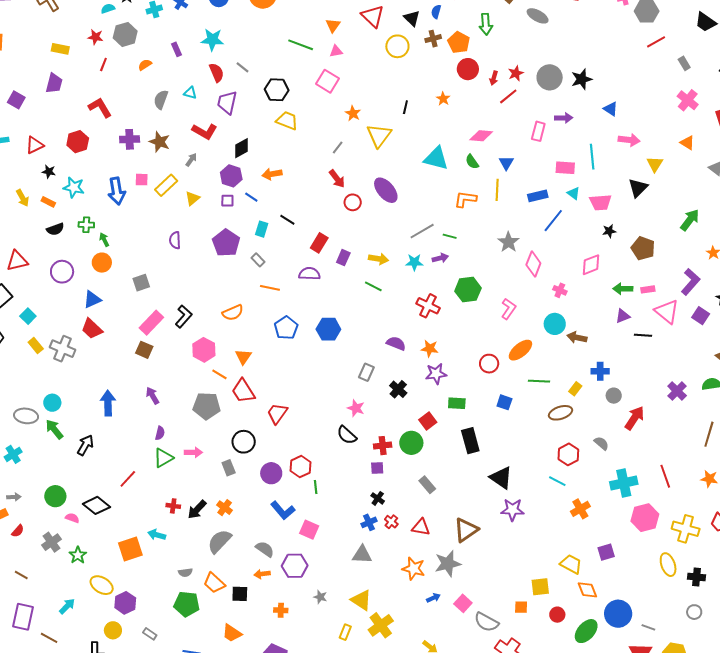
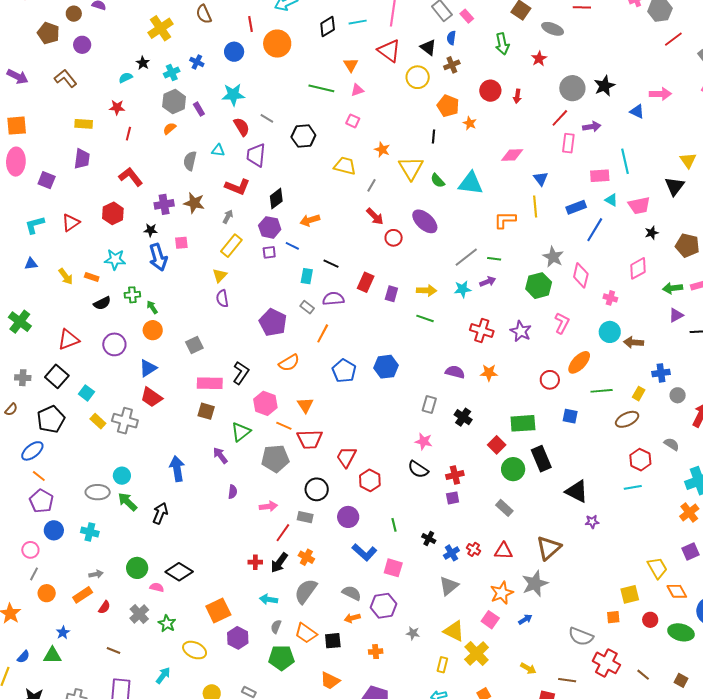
gray hexagon: (125, 34) -> (174, 102), moved
orange pentagon: (459, 42) -> (448, 106), moved
red star: (516, 73) -> (539, 59), moved
pink square: (327, 81) -> (353, 121), size x0.6
red line: (508, 96) -> (560, 118), moved
yellow trapezoid: (287, 121) -> (345, 166), moved
pink arrow: (629, 140) -> (660, 94), moved
green semicircle: (472, 162) -> (438, 181), moved
black star: (49, 172) -> (151, 230), moved
yellow rectangle: (166, 185) -> (231, 246), moved
yellow triangle: (192, 198) -> (220, 275), moved
purple pentagon: (226, 243) -> (273, 322), moved
purple semicircle: (309, 274) -> (333, 299), moved
orange line: (270, 288) -> (323, 333), turned -66
green hexagon: (468, 290) -> (539, 286), moved
pink rectangle: (151, 323) -> (210, 383), turned 55
purple star: (436, 374) -> (521, 331), moved, turned -30
red trapezoid: (243, 391) -> (310, 439), turned -52
green rectangle: (457, 403) -> (523, 423), size x1.4
green circle: (411, 443) -> (513, 469), moved
cyan cross: (13, 454) -> (90, 532), turned -36
green triangle: (163, 458) -> (241, 432), moved
red hexagon: (301, 467) -> (370, 480), moved
gray rectangle: (229, 468) -> (305, 517), turned -49
red line: (128, 479) -> (283, 533), moved
cyan line: (557, 481) -> (633, 487), turned -30
black cross: (378, 498) -> (429, 539), moved
orange cross: (580, 509) -> (689, 513), moved
purple star: (512, 510) -> (592, 522), size x0.6
cyan arrow: (157, 535) -> (269, 599), moved
gray triangle: (362, 555) -> (449, 586), turned -35
yellow trapezoid: (571, 564) -> (657, 568), turned 40
orange star: (414, 569) -> (502, 593), turned -30
gray semicircle: (185, 572) -> (276, 627), turned 128
purple hexagon: (125, 603) -> (238, 638), moved
pink square: (463, 603) -> (490, 620), moved
green ellipse: (586, 631) -> (681, 632), turned 70

